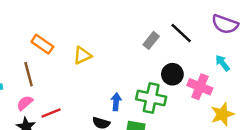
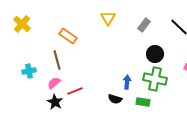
gray rectangle: (151, 40) -> (144, 25), moved
yellow triangle: (82, 55) -> (108, 18), moved, turned -35
black circle: (172, 74) -> (155, 54), moved

